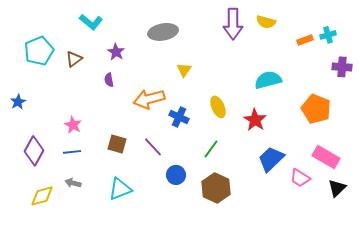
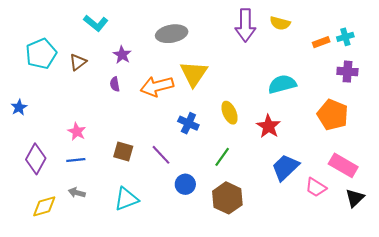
purple cross: (342, 67) -> (347, 72), moved
yellow triangle: (184, 70) -> (194, 74), size x1.8
orange arrow: (149, 99) -> (157, 86), moved

